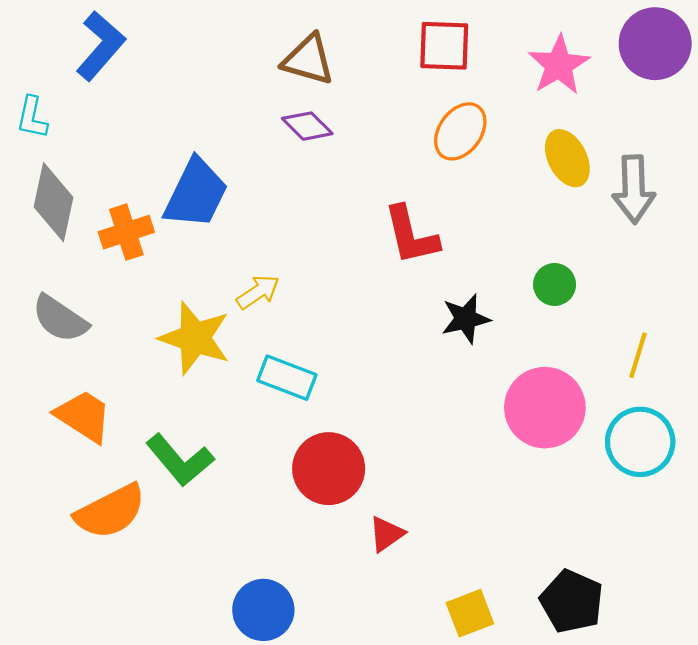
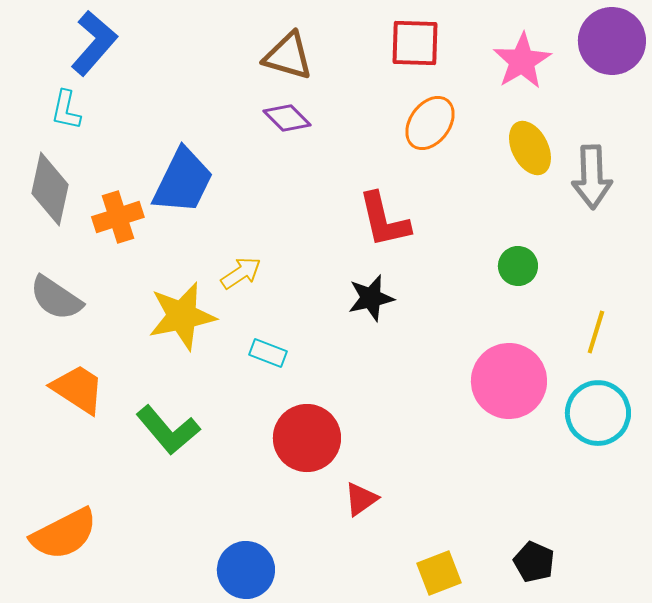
cyan L-shape: (32, 117) -> (66, 110), moved
black star: (466, 319) -> (371, 298), moved
yellow star: (195, 338) -> (182, 316), turned -30
cyan rectangle: (287, 378) -> (268, 353), size x0.7
orange semicircle: (110, 511) -> (64, 534), moved
black pentagon: (572, 601) -> (534, 562), size x0.7

